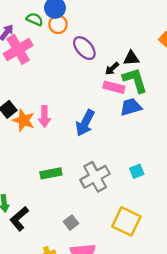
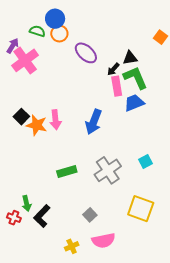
pink rectangle: (114, 87) -> (117, 86), turned 72

